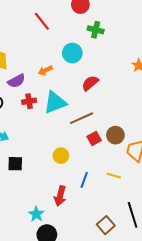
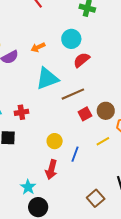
cyan circle: (72, 53) -> (71, 39), moved
red cross: (29, 101) -> (21, 112), moved
yellow circle: (61, 156) -> (55, 141), moved
yellow line: (114, 176) -> (103, 141), moved, turned -48

